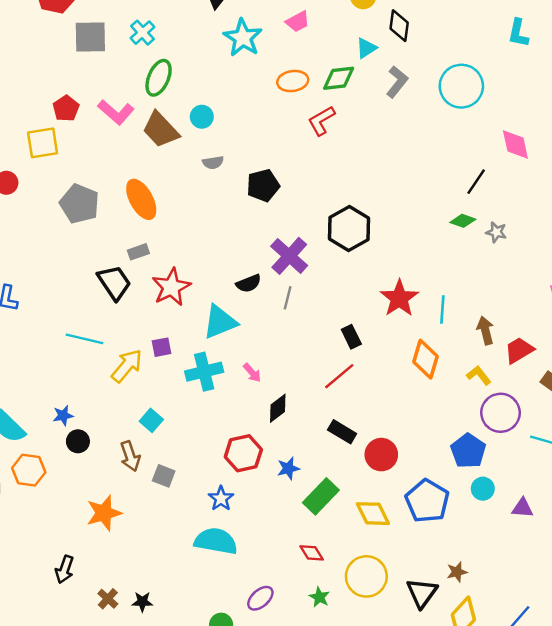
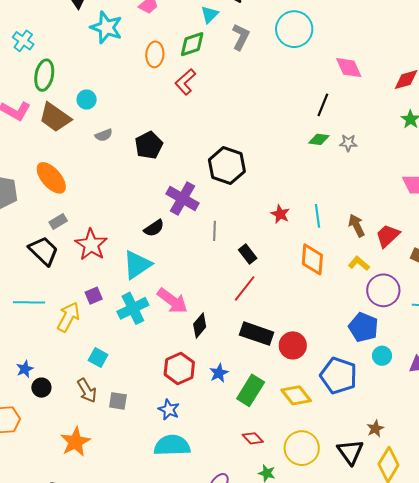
orange ellipse: (293, 81) -> (155, 54), turned -65
gray line: (288, 298) -> (214, 231), moved
red star: (399, 298) -> (280, 214), size x0.6
pink arrow: (252, 373) -> (172, 301), size x1.8
black rectangle: (342, 432) -> (257, 334), size x1.4

